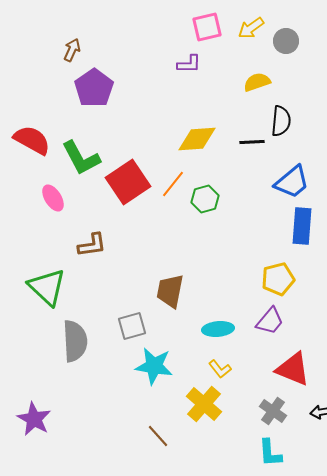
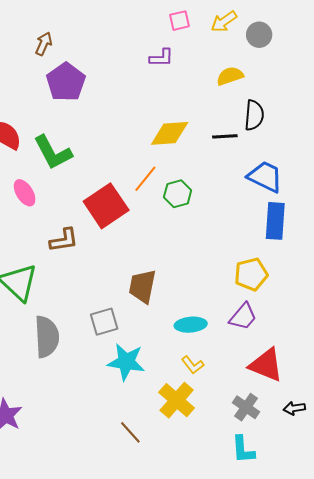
pink square: (207, 27) -> (180, 21), size x0.7
red square: (128, 182) -> (106, 206), moved
blue trapezoid: (292, 182) -> (265, 177), turned -114

